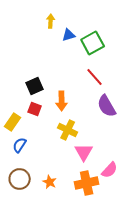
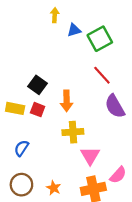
black square: (35, 86) -> (38, 85), turned -30
yellow rectangle: (13, 122) -> (15, 108), moved, turned 66
yellow cross: (68, 130) -> (73, 132), turned -30

